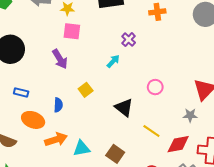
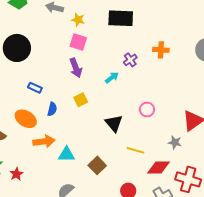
orange cross: (157, 12) -> (161, 50), moved
purple arrow: (60, 59) -> (76, 68), moved
blue rectangle: (21, 92) -> (35, 88), moved
yellow line: (151, 131) -> (136, 150), turned -30

